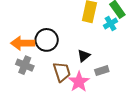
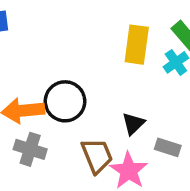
gray rectangle: (102, 71) -> (168, 147), turned 40

